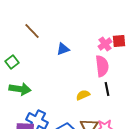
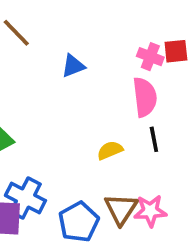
pink cross: (105, 44) -> (150, 57), turned -32

